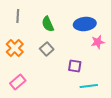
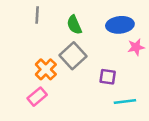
orange cross: (15, 48) -> (46, 69), moved
gray square: (47, 49) -> (73, 56), size x1.5

